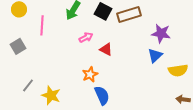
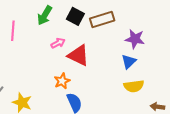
red triangle: (106, 49) -> (78, 55), size x1.6
yellow semicircle: (178, 70) -> (134, 86), moved

